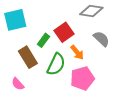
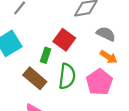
orange arrow: (77, 52) -> (109, 57), moved

